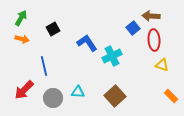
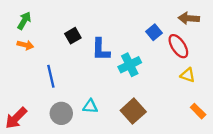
brown arrow: (151, 16) -> (189, 18), moved
black square: (53, 29) -> (73, 36), moved
red ellipse: (154, 40) -> (178, 46), turned -30
blue L-shape: (87, 43) -> (101, 50), turned -145
red arrow: (24, 90) -> (16, 118), moved

